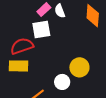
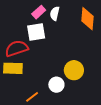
white semicircle: (60, 11) -> (55, 14), turned 32

